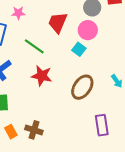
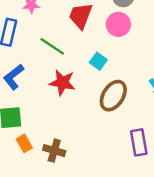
cyan square: (79, 49) -> (98, 61), moved
orange rectangle: (11, 132) -> (24, 143), moved

